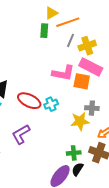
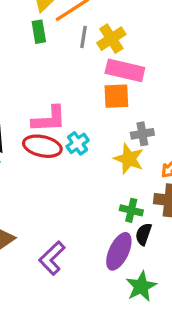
pink L-shape: (63, 73) -> (49, 119), moved
yellow star: (80, 121) -> (129, 159), turned -30
purple L-shape: (21, 134) -> (52, 258), moved
green cross: (74, 153) -> (131, 210), turned 32

